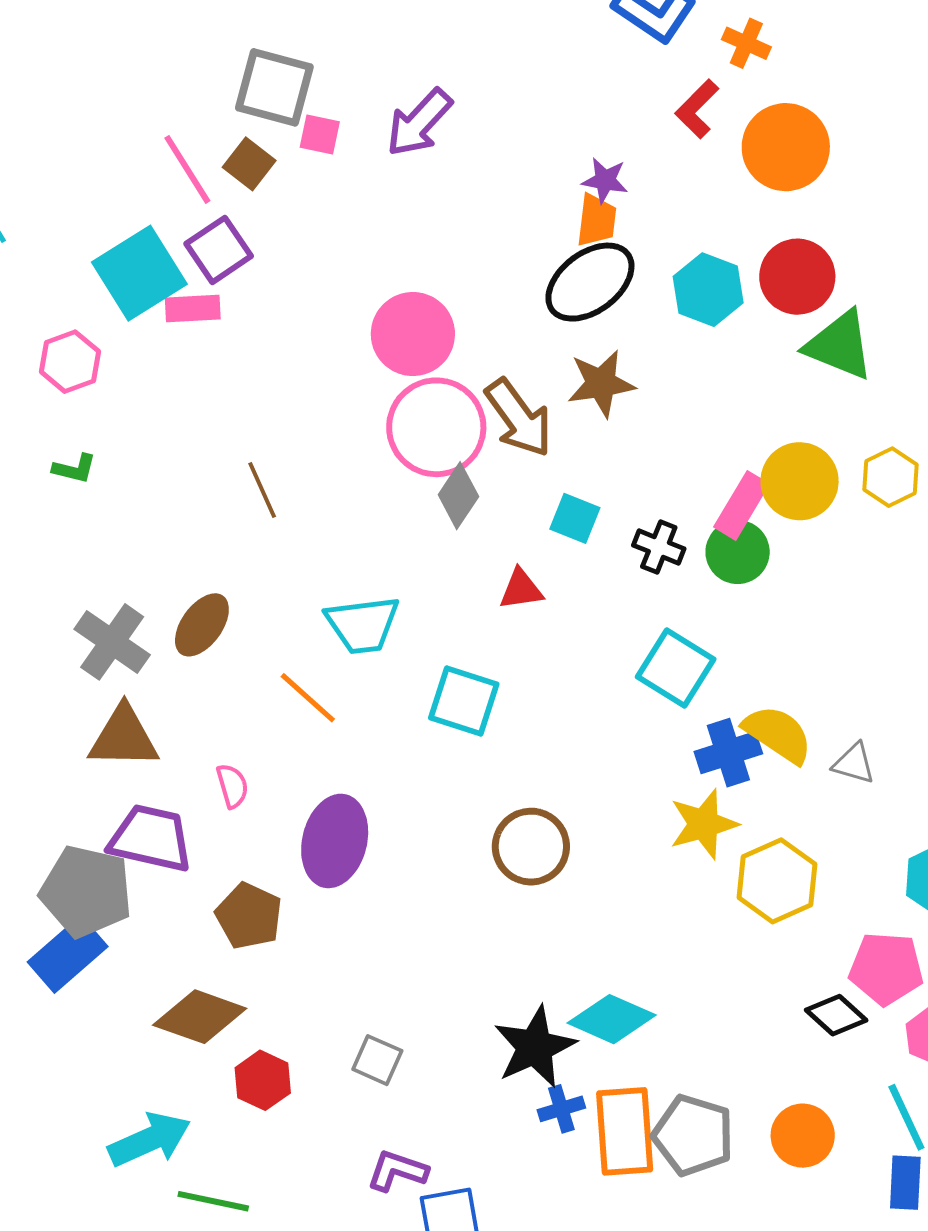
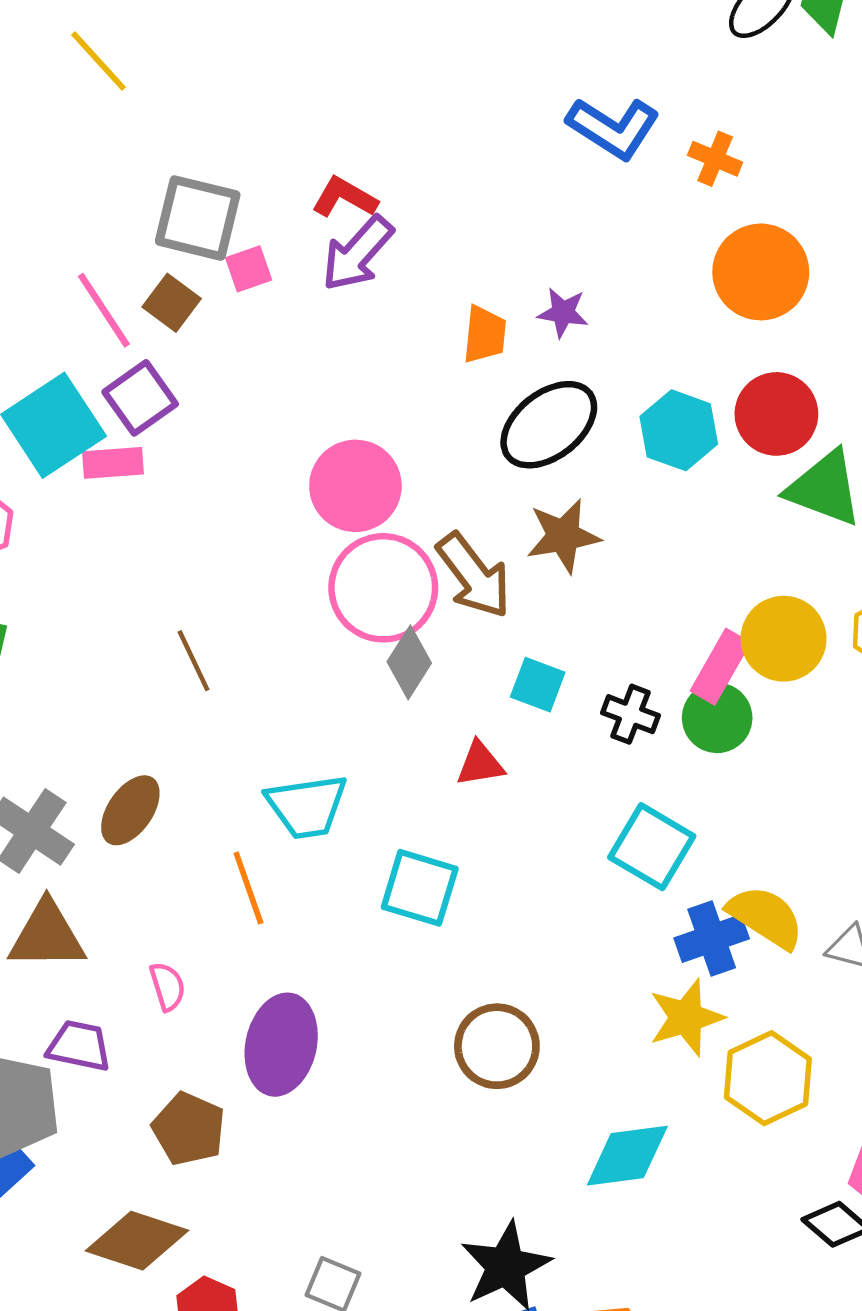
red L-shape: (697, 109) -> (345, 197), moved, turned 76
pink square: (320, 135) -> (249, 269), turned -30
orange trapezoid: (597, 220) -> (485, 335), moved
orange line: (308, 698) -> (248, 888), turned 30
purple trapezoid: (151, 838) -> (79, 1046), size x0.7
cyan diamond: (612, 1019) -> (627, 1156), moved, turned -30

